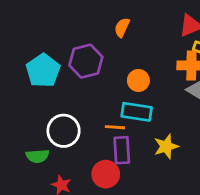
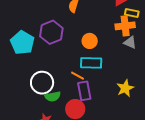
orange line: (115, 127) -> (77, 76), turned 32
yellow star: (166, 146) -> (125, 88), moved
green semicircle: (37, 156) -> (53, 96), moved

